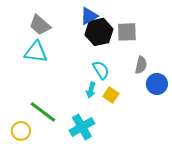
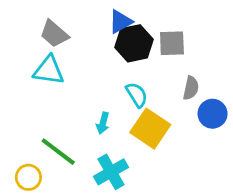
cyan arrow: (91, 90) -> (103, 123), moved
yellow square: (111, 95) -> (150, 129), size x1.8

